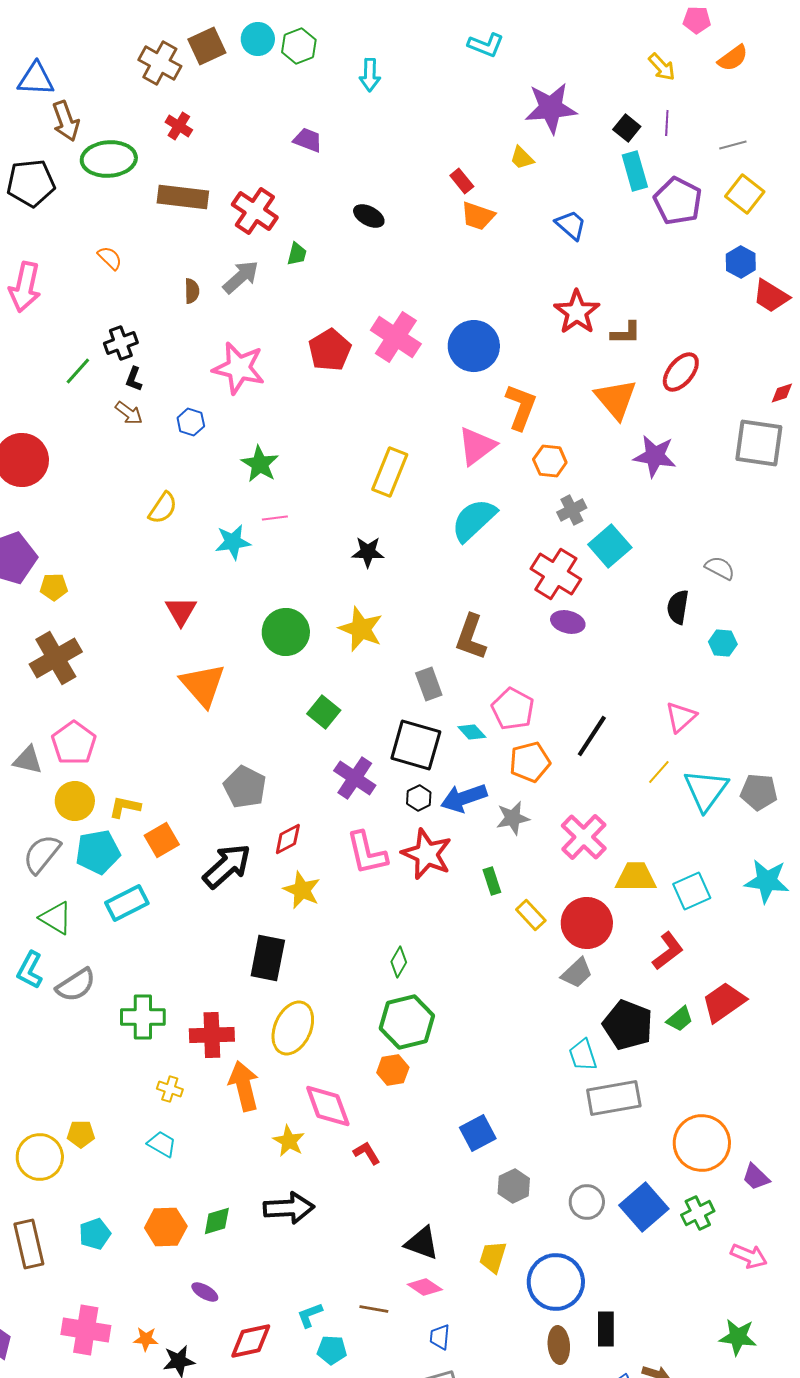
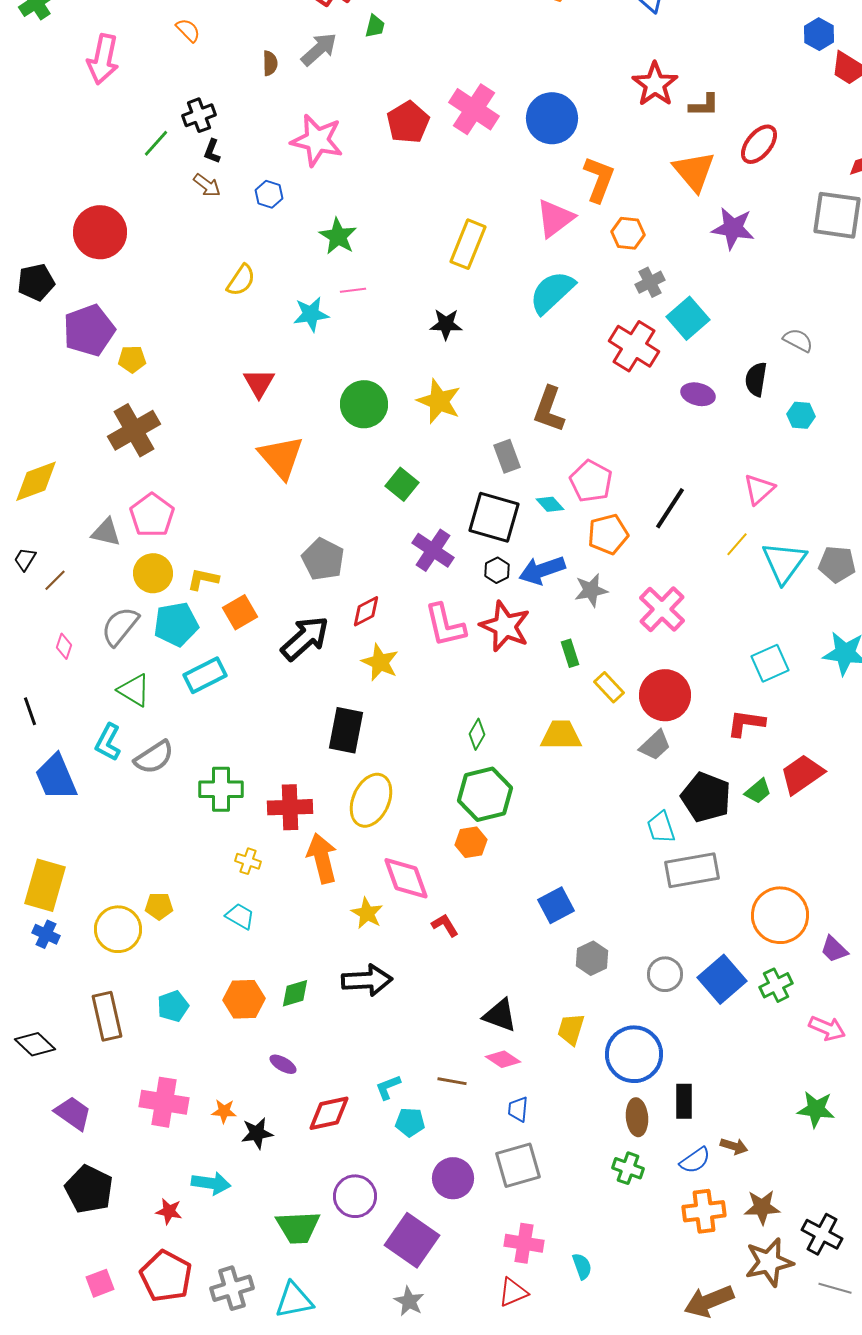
purple ellipse: (568, 622) -> (698, 394), moved
yellow trapezoid: (636, 877) -> (561, 735), moved
red L-shape: (668, 951) -> (746, 723), turned -135

